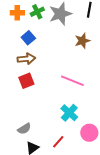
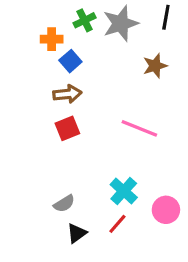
orange cross: (17, 13) -> (52, 39), moved
cyan cross: (69, 113) -> (124, 191), moved

